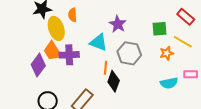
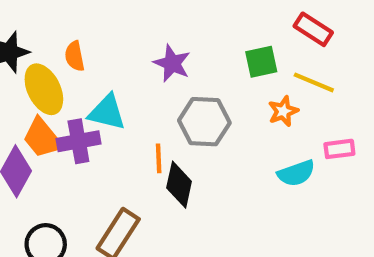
cyan triangle: (99, 42) -> (107, 112), moved

